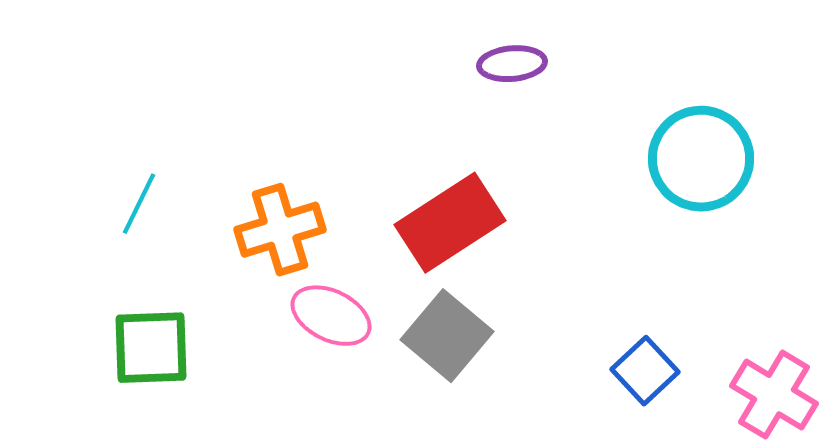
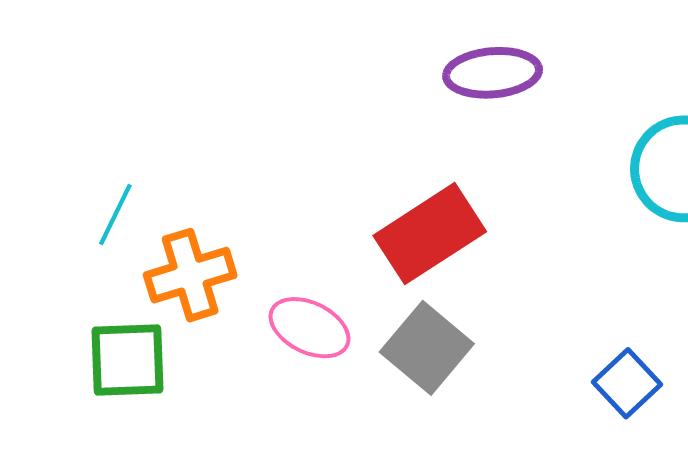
purple ellipse: (512, 64) -> (493, 73), size x1.4
orange cross: (280, 230) -> (190, 275), moved

